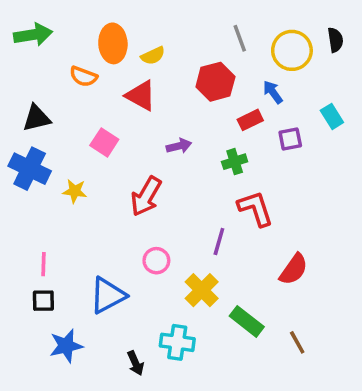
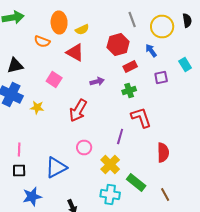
red rectangle: (250, 120) -> (130, 66), moved
red semicircle: (294, 269) -> (163, 152), turned -36
cyan cross: (177, 342) -> (110, 194), moved

